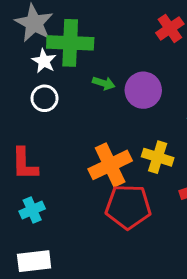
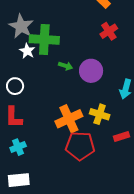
white circle: (45, 98) -> (15, 86), moved

